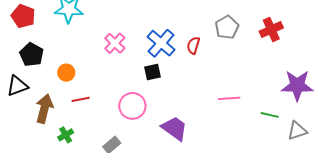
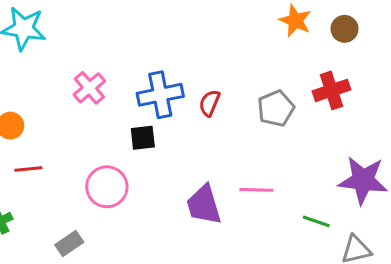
gray pentagon: (227, 27) -> (276, 108), moved
blue cross: (161, 43) -> (160, 95), turned 32
purple trapezoid: (175, 128) -> (204, 205), moved, turned -148

